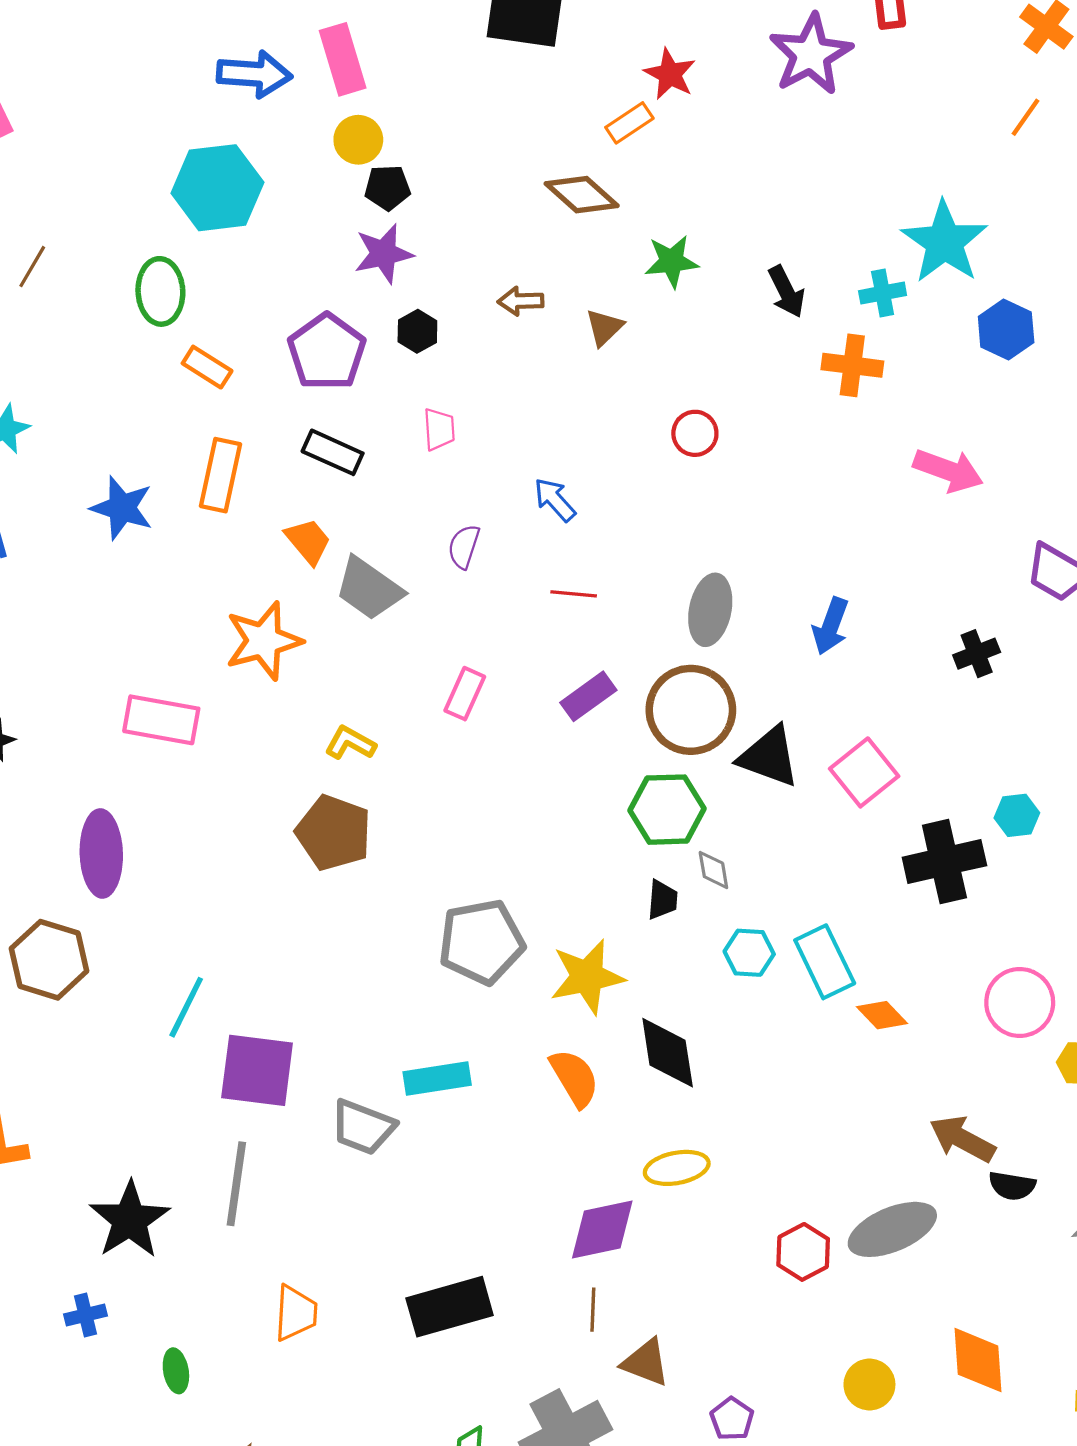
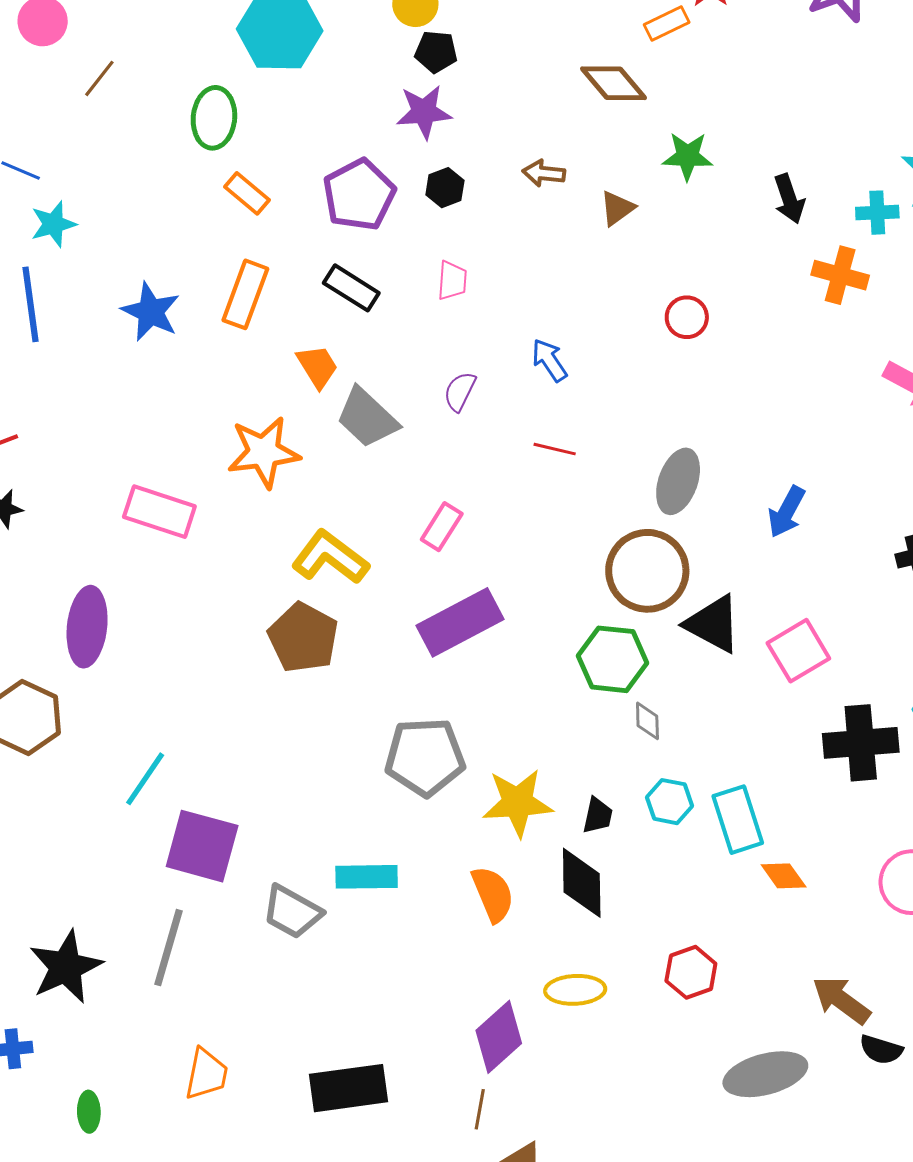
purple rectangle: (588, 696) -> (460, 622), moved, size x1.6
yellow L-shape: (350, 743) -> (330, 557), size x1.6
black trapezoid: (662, 900) -> (598, 816), moved
purple diamond: (602, 1230) -> (499, 1037), turned -38
red hexagon: (803, 1252) -> (691, 972), moved

